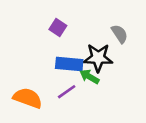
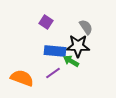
gray semicircle: (120, 34) -> (86, 27), moved

